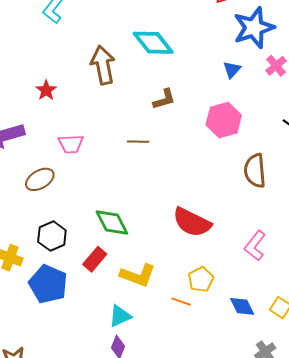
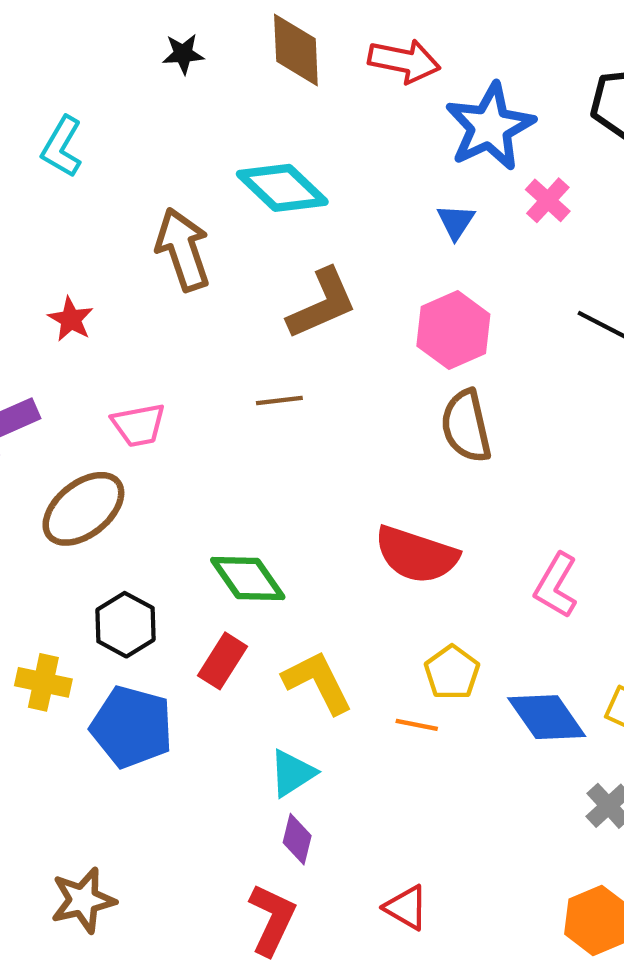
brown L-shape: (164, 99) -> (322, 304), size x1.5
brown semicircle: (255, 171) -> (466, 426), moved
brown ellipse: (40, 179) -> (83, 509), size x1.4
yellow L-shape: (138, 275) -> (318, 682), turned -129
blue diamond: (242, 306) -> (547, 717), size x1.4

